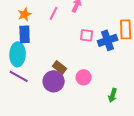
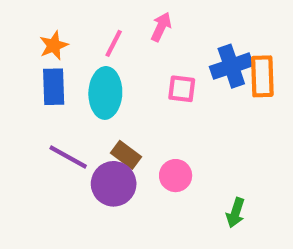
blue cross: (108, 40) -> (231, 66), moved
cyan ellipse: (18, 54) -> (105, 93), moved
purple line: (19, 76) -> (68, 157), moved

